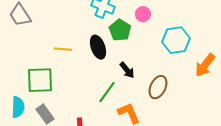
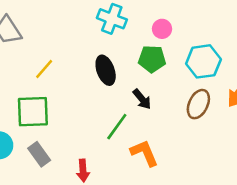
green pentagon: (120, 30) -> (152, 59), moved, turned -30
yellow line: (63, 49) -> (44, 69), moved, turned -54
brown ellipse: (158, 87) -> (198, 104), moved

